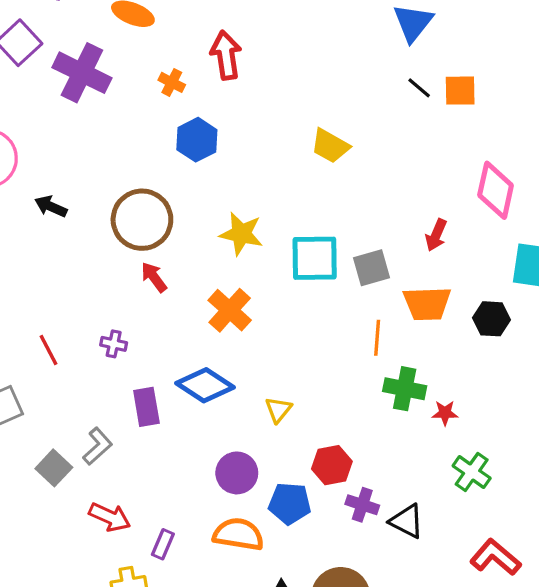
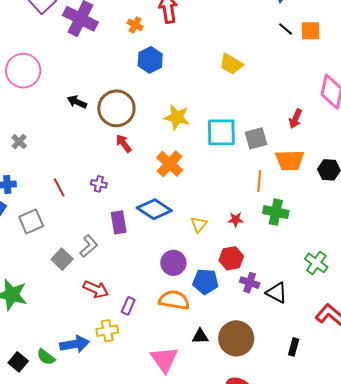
black arrow: (51, 206) -> (77, 102), moved
red star: (445, 413) -> (236, 220), moved

